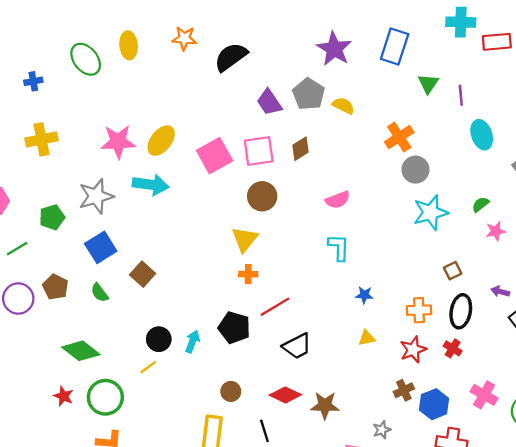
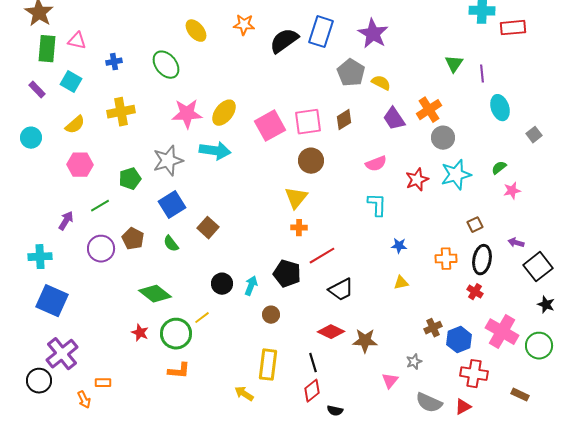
yellow ellipse: (129, 45) -> (196, 31), turned -35
blue rectangle: (395, 46) -> (321, 32), moved
green ellipse: (86, 59) -> (166, 65), moved
purple trapezoid: (269, 102) -> (394, 119), moved
red star: (413, 350) -> (417, 180), moved
yellow line: (148, 367) -> (202, 318), moved
brown circle: (231, 391) -> (271, 315), moved
pink cross: (484, 395) -> (502, 332), size x1.4

